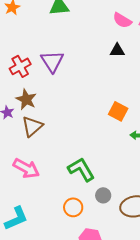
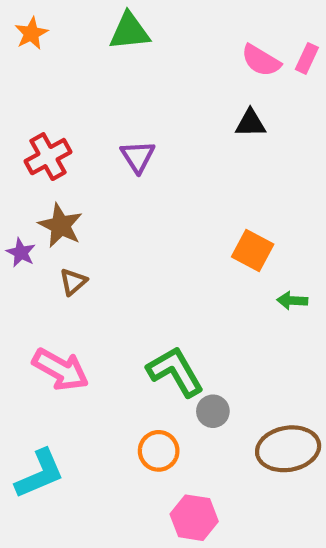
purple triangle: (52, 61) -> (138, 157), moved, size x0.7
brown triangle: (32, 126) -> (73, 282), size x0.6
gray circle: (103, 195) -> (213, 411), moved

